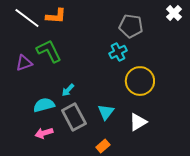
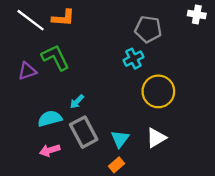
white cross: (174, 13) -> (197, 14), turned -35
cyan triangle: (106, 112) -> (120, 139), moved

